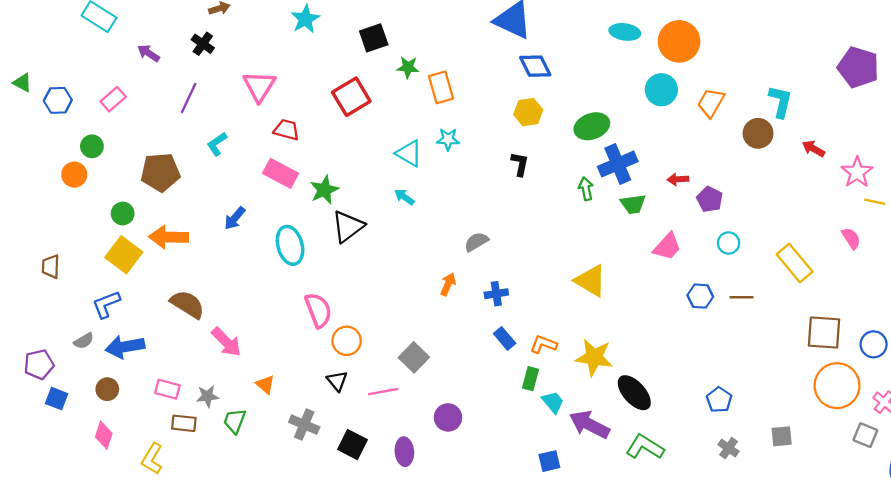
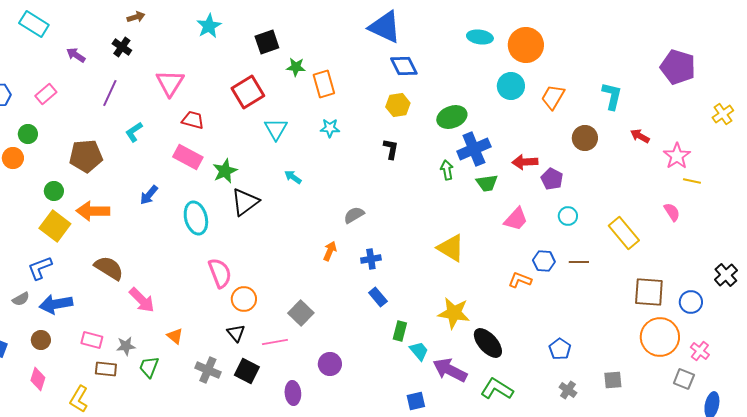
brown circle: (758, 133) -> (585, 138), moved
cyan triangle: (409, 153) -> (276, 129), moved, turned 30
red arrow: (678, 179) -> (525, 162), size x1.4
orange L-shape: (543, 344) -> (520, 280), moved
black square: (352, 445) -> (247, 371), moved

